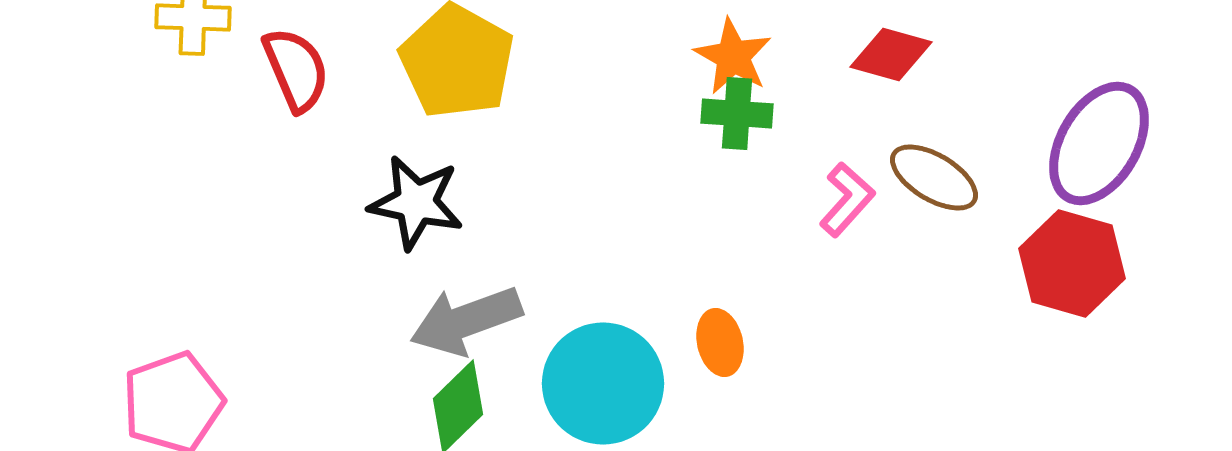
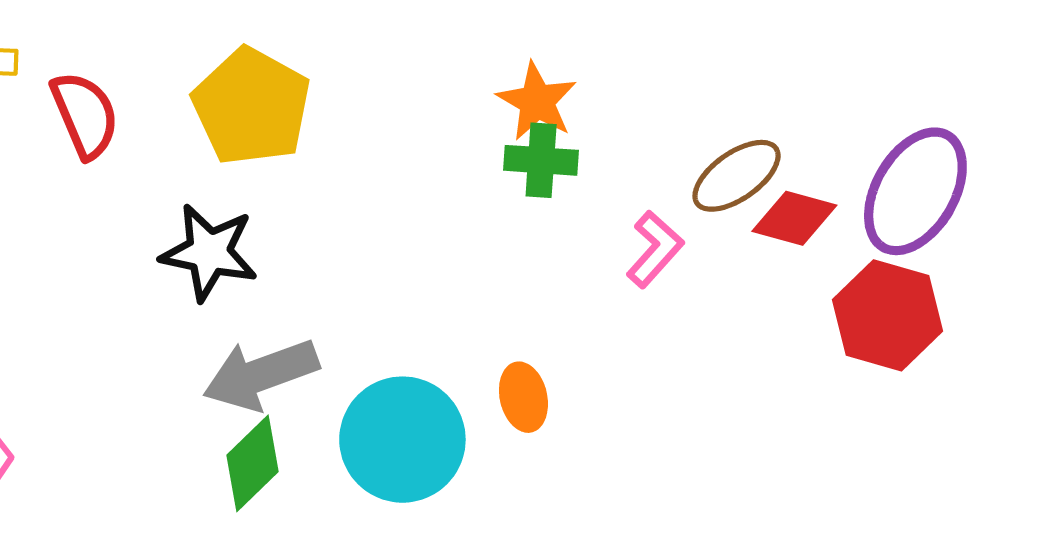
red diamond: (891, 54) -> (794, 218), moved
brown ellipse: (934, 178) -> (737, 176), moved, turned -66

